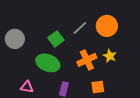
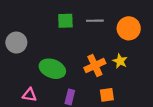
orange circle: (107, 26) -> (129, 28), moved
gray line: (80, 28) -> (95, 21), moved, turned 42
green square: (56, 39) -> (65, 21), moved, turned 35

